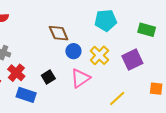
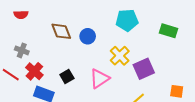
brown diamond: (59, 33) -> (61, 31), moved
blue circle: (73, 51) -> (88, 36), moved
purple square: (132, 60) -> (144, 69), moved

